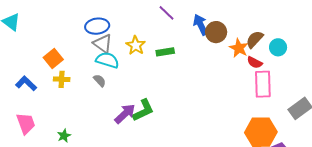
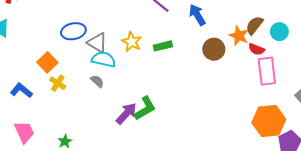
blue ellipse: (97, 26) -> (73, 31), moved
brown circle: (216, 32) -> (214, 49), moved
yellow cross: (62, 79) -> (58, 83), turned 35

